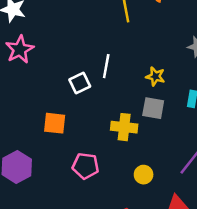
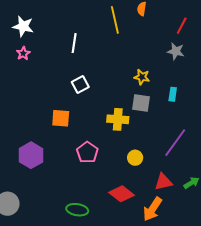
pink star: (20, 49) -> (23, 53), moved, size x0.6
white line: (106, 66) -> (74, 43), moved
pink pentagon: (86, 166) -> (87, 152), turned 30

